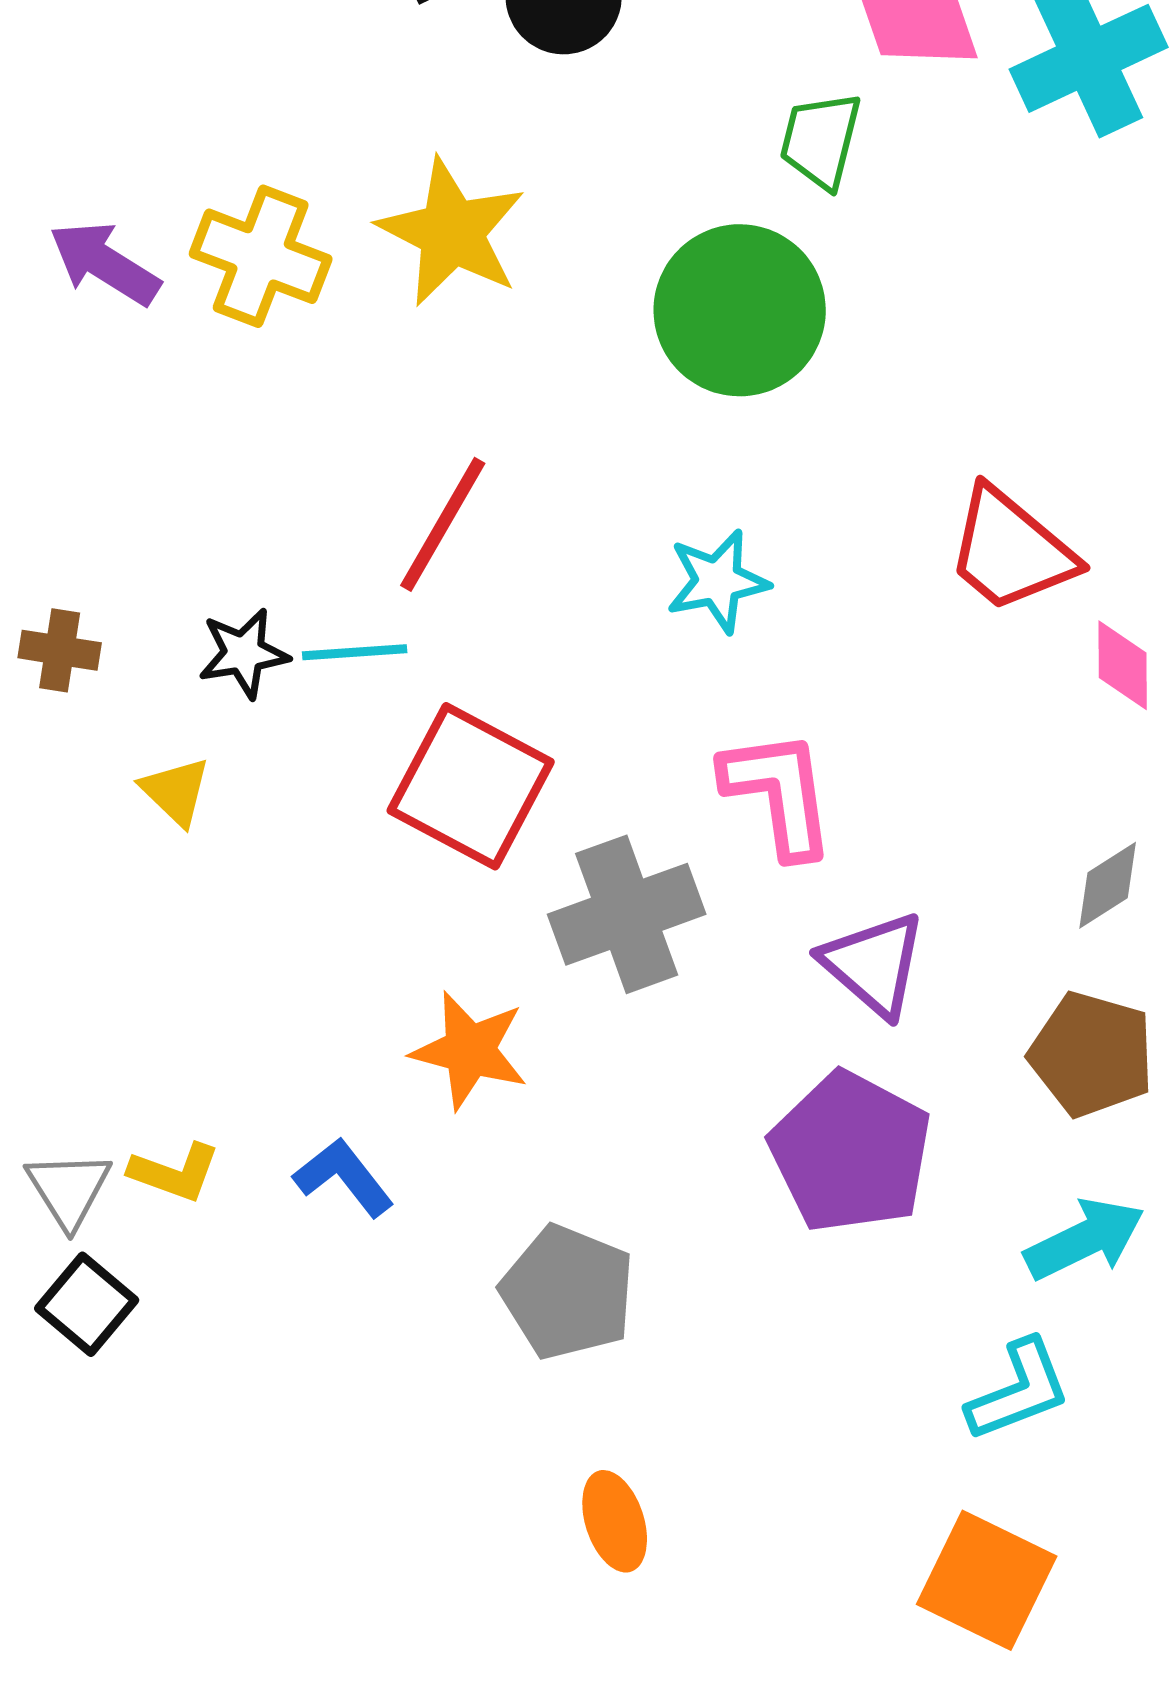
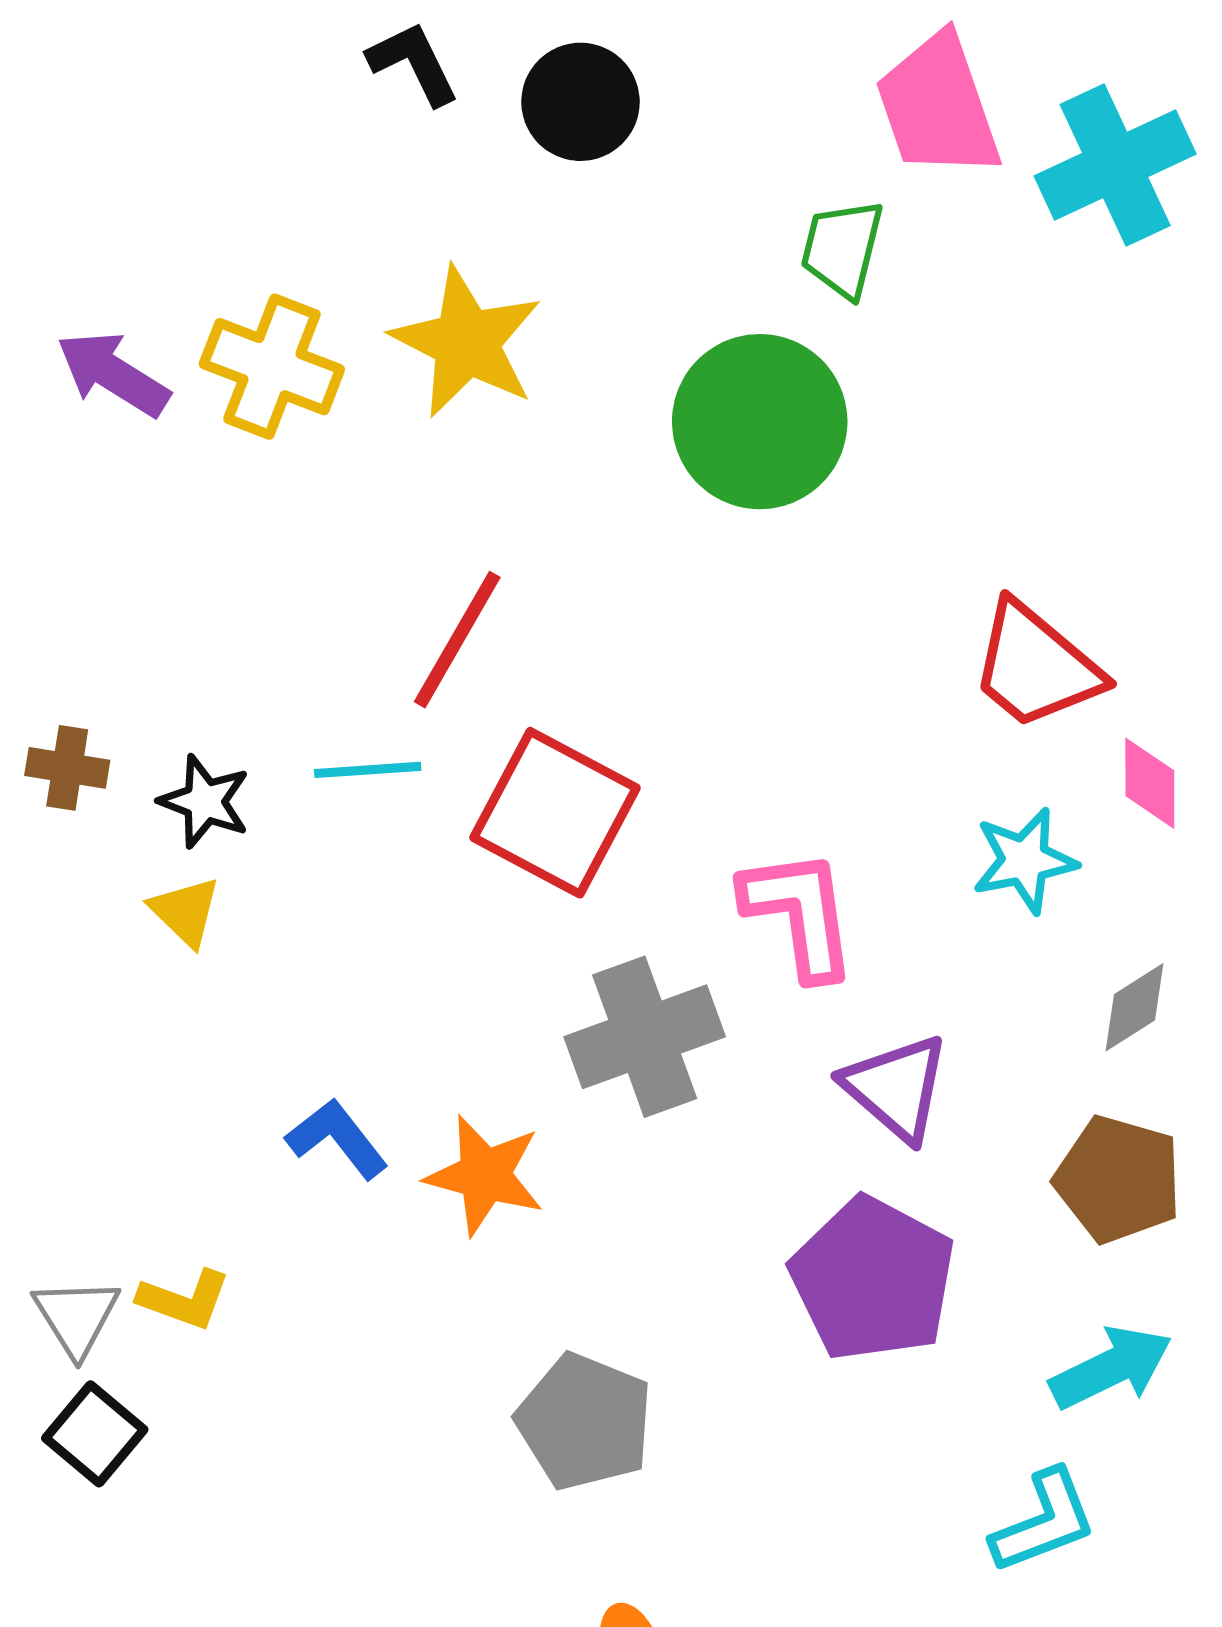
cyan star: (718, 581) -> (1025, 861), moved
black star: (244, 653) -> (205, 801), moved, turned 30
red square: (471, 786) -> (555, 813), moved
blue L-shape: (344, 1177) -> (337, 1139), moved

